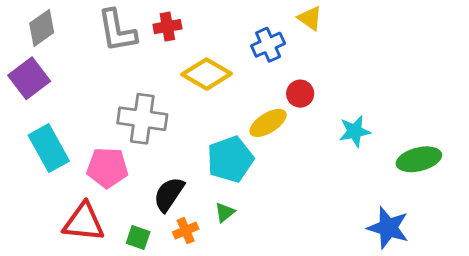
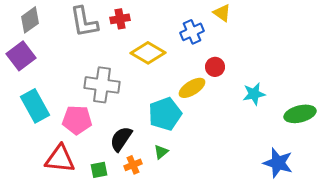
green square: (138, 238) -> (99, 170), turned -30

